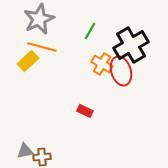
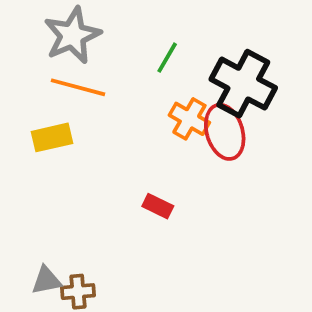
black cross: (131, 45) -> (243, 84), turned -32
yellow rectangle: (28, 61) -> (52, 137), moved, turned 30

